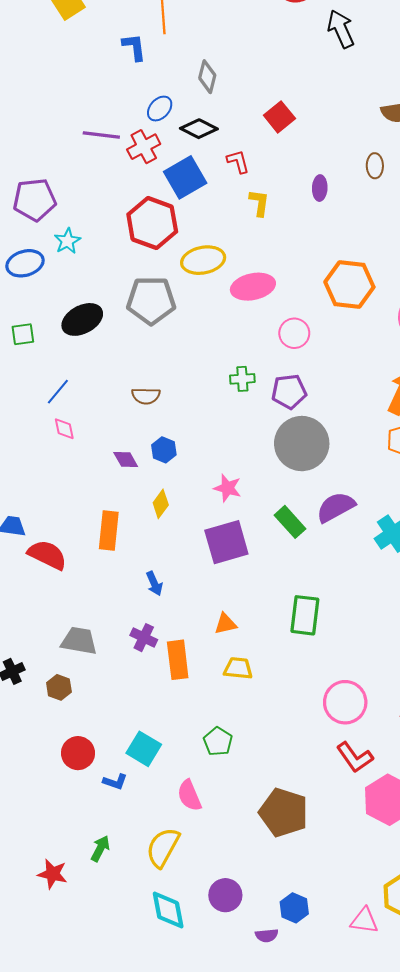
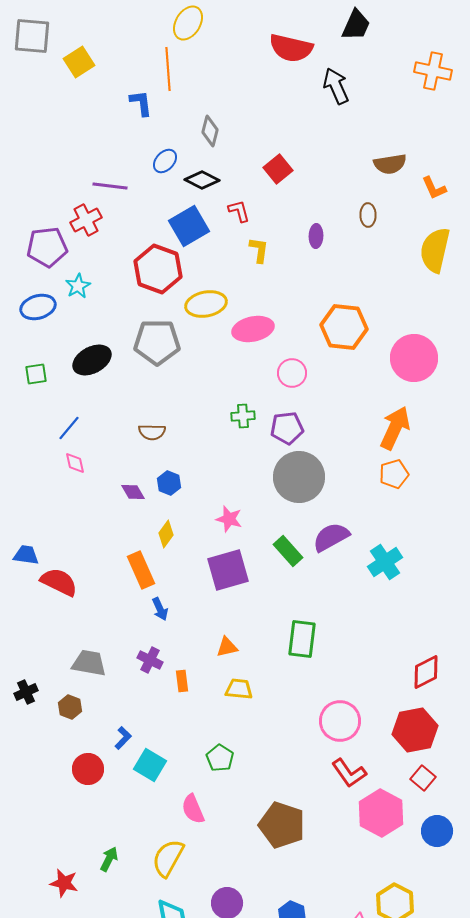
red cross: (144, 147) -> (86, 220), moved
orange rectangle: (109, 530) -> (141, 570), moved, turned -30
orange rectangle: (178, 660) -> (182, 681), size x0.6
blue L-shape: (115, 782) -> (123, 738), moved, turned -65

